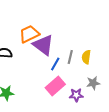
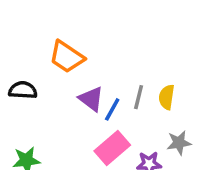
orange trapezoid: (29, 34) -> (67, 57), turned -120
purple triangle: (43, 45) -> (91, 99), moved, size x0.7

